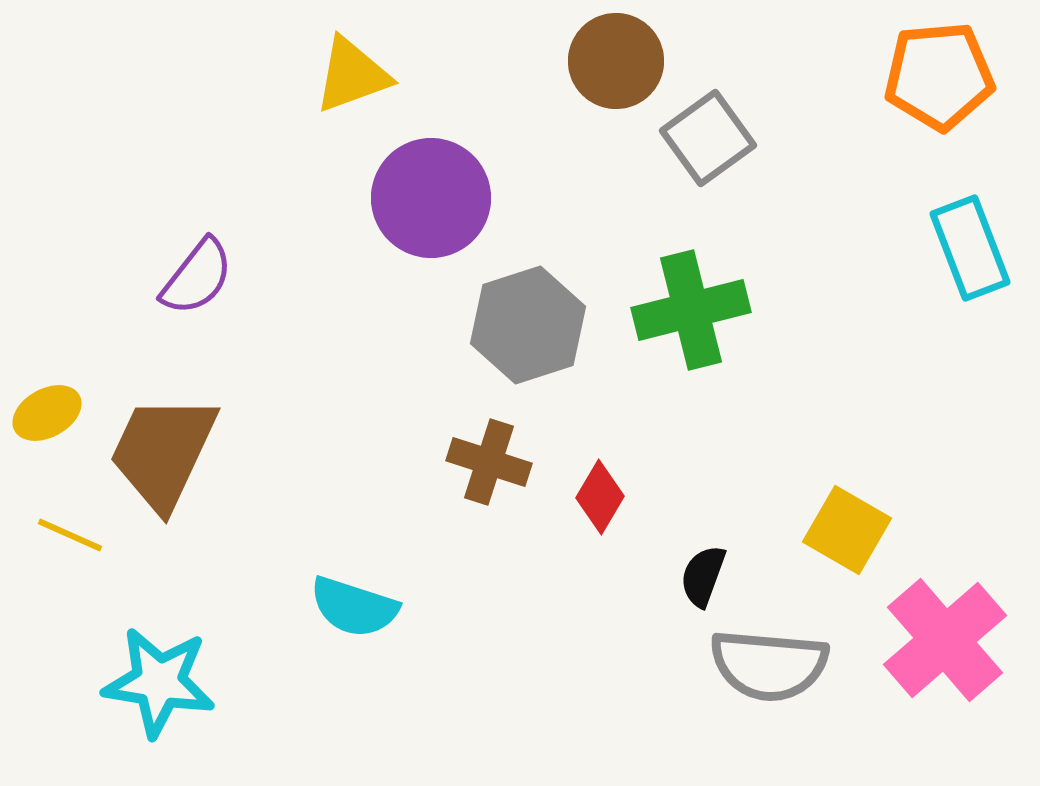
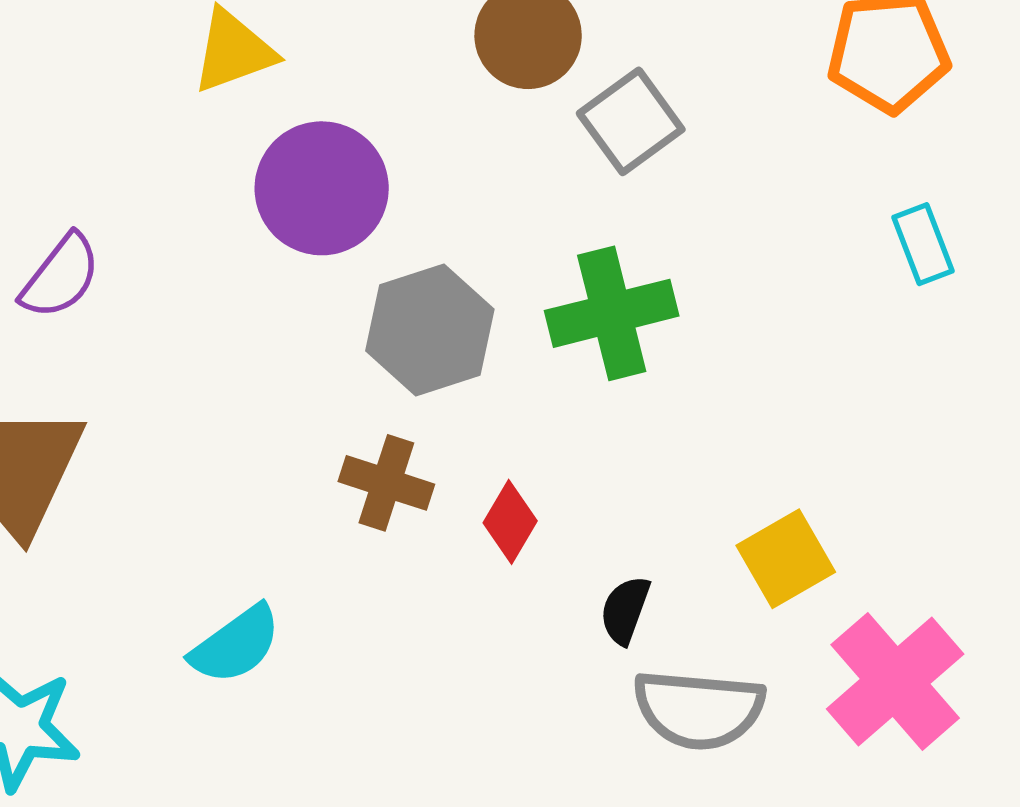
cyan rectangle: (970, 248) -> (923, 244), size x0.7
yellow square: (847, 530) -> (786, 559), turned 30
cyan semicircle: (354, 607) -> (236, 645), turned -54

